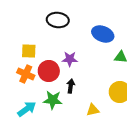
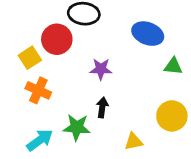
yellow square: (29, 51) -> (30, 58), moved, turned -35
red circle: (49, 71) -> (57, 39), moved

